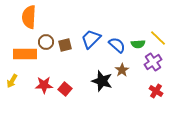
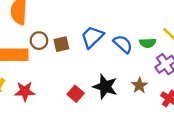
brown star: (122, 70) -> (139, 85), moved
red star: (44, 85) -> (25, 91), moved
red square: (65, 89) -> (76, 94), moved

